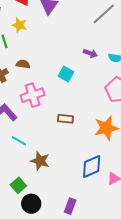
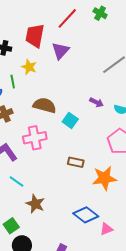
brown semicircle: (23, 64) -> (45, 105), moved, size x1.6
brown rectangle: (65, 119) -> (76, 162), moved
blue diamond: (92, 167) -> (86, 215), turned 55

